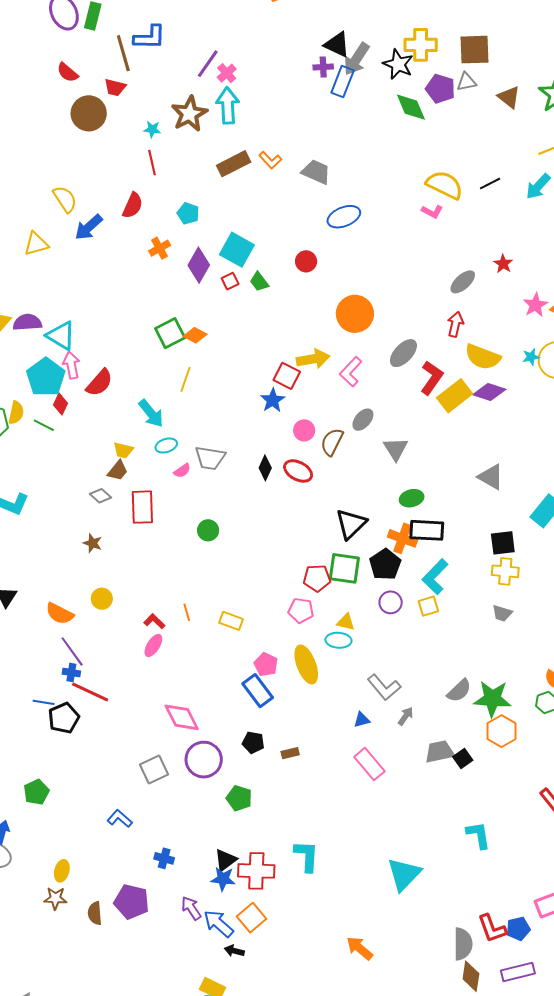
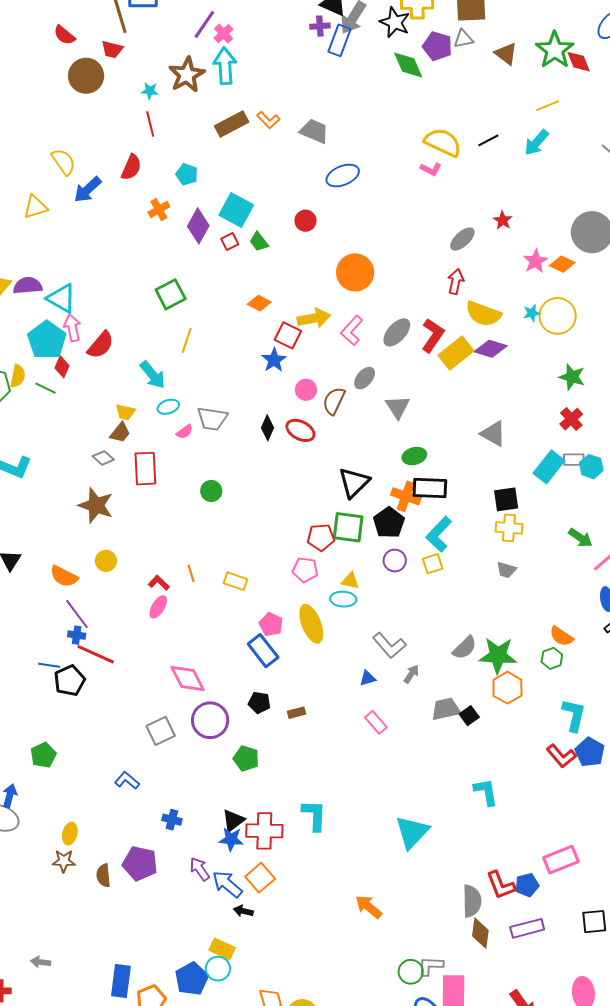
orange diamond: (195, 335) -> (259, 303), moved
gray ellipse: (403, 353) -> (397, 332), moved
brown star: (93, 543) -> (96, 505), size x1.8
pink rectangle: (369, 764) -> (376, 722), size x0.7

